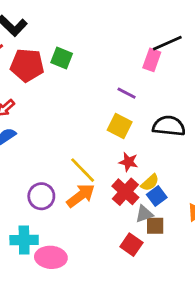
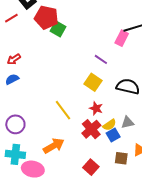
red pentagon: (27, 65) -> (46, 17), moved
purple circle: (41, 196) -> (15, 124), moved
orange arrow: (81, 196) -> (54, 146), moved
gray triangle: (144, 214) -> (128, 123), moved
brown square: (155, 226) -> (121, 158), moved

